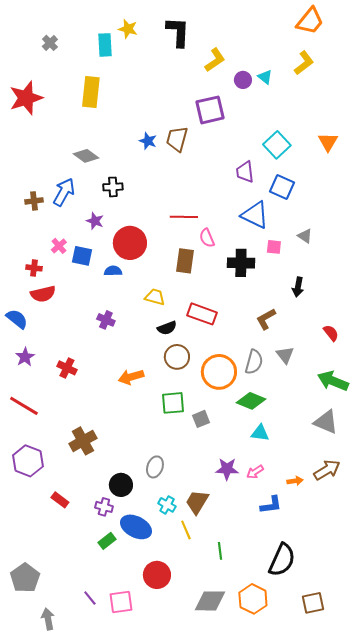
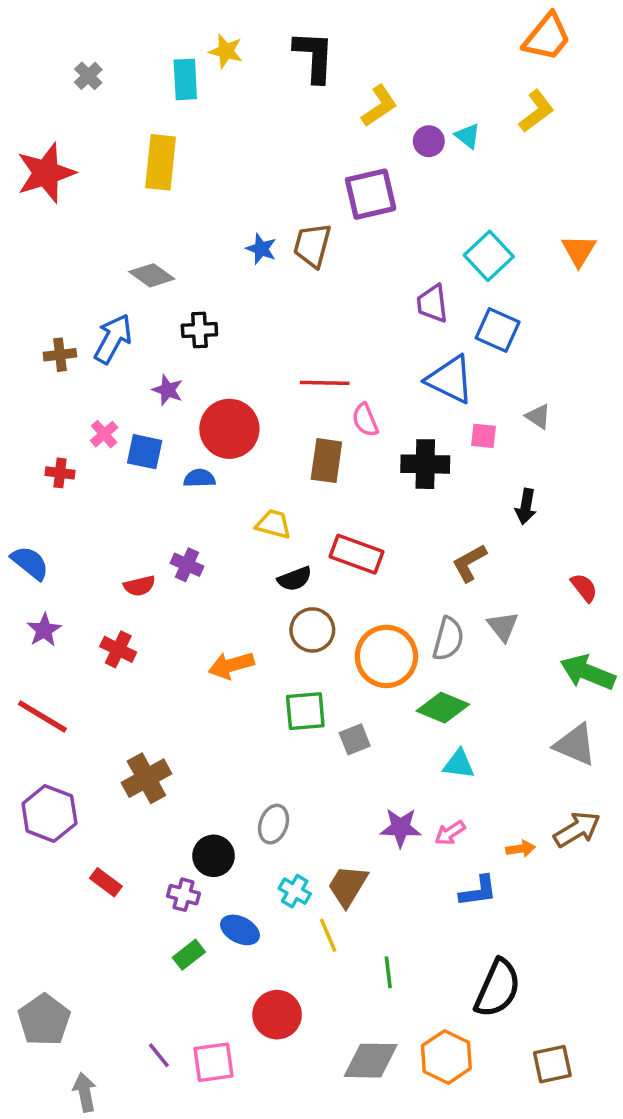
red semicircle: (43, 294) -> (139, 586), moved, size x0.7
blue ellipse: (136, 527) -> (240, 930), size x0.7

